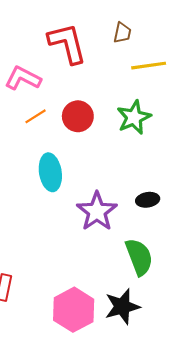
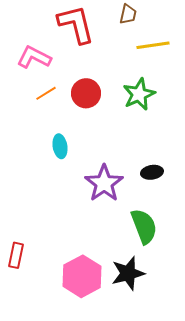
cyan ellipse: (50, 172) -> (60, 146), size x0.7

